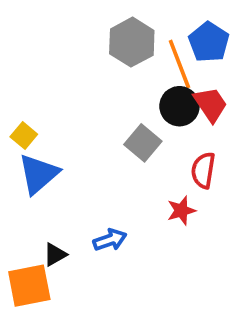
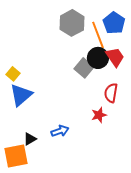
gray square: (143, 143) -> (84, 68), moved

